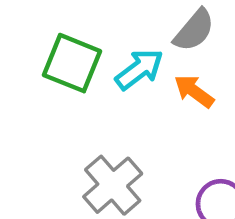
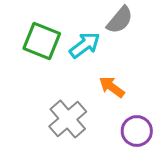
orange arrow: (194, 91) -> (112, 87), moved

